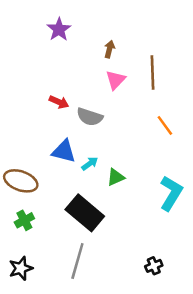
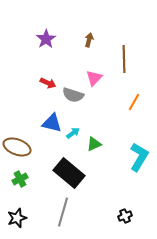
purple star: (59, 29) -> (46, 39), moved
pink triangle: (116, 80) -> (94, 78), moved
orange line: (165, 125) -> (134, 102), turned 66

